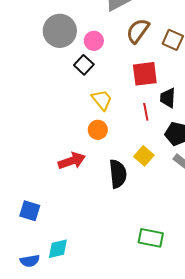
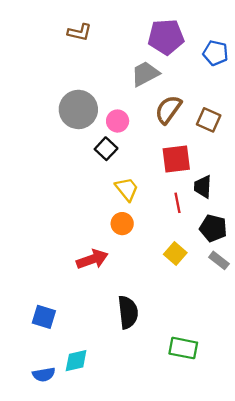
black semicircle: (118, 174) -> (128, 312), moved

